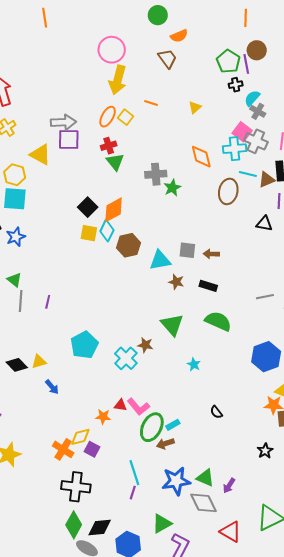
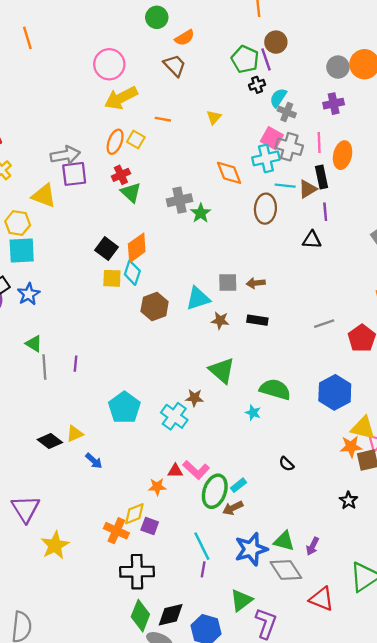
yellow arrow: (118, 80) -> (121, 98), turned 56
brown hexagon: (129, 245) -> (155, 306), moved
green semicircle: (218, 321) -> (275, 389), moved

